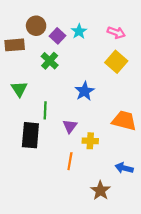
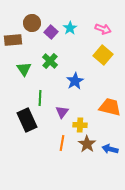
green cross: (50, 61) -> (50, 61), moved
green triangle: (19, 89) -> (24, 69), moved
black rectangle: (30, 135) -> (27, 120), turned -30
brown star: (100, 191) -> (87, 144), moved

